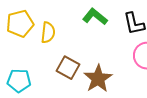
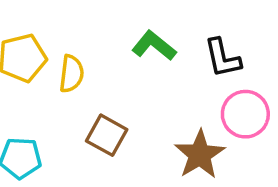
brown star: (98, 79) -> (200, 155), moved

